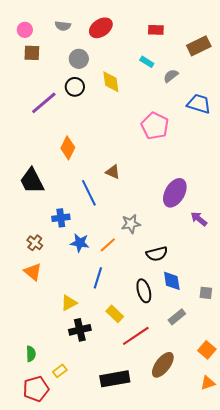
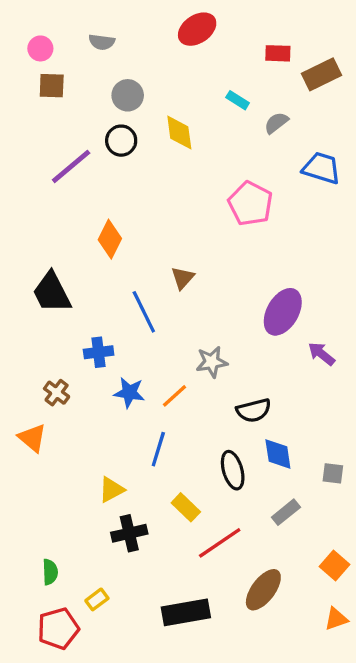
red ellipse: (101, 28) -> (197, 29), moved
red rectangle: (156, 30) -> (278, 53), moved
brown triangle: (113, 172) -> (183, 278), turned 49
orange triangle: (33, 272) -> (32, 438), moved

